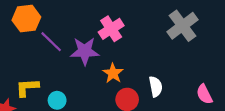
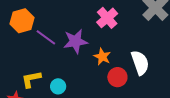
pink cross: (111, 29) -> (107, 18), moved
white semicircle: (156, 87) -> (140, 63), size x1.4

